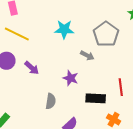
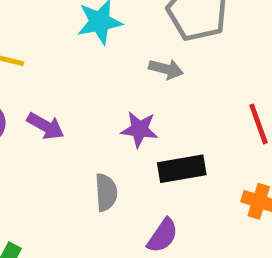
black rectangle: (96, 98) -> (182, 169), moved

